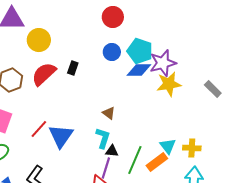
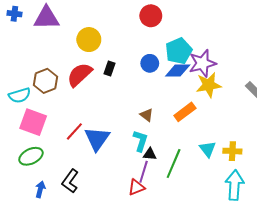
yellow circle: (39, 40) -> (89, 40), moved
cyan pentagon: (140, 51) -> (179, 51), turned 30
blue circle: (112, 52) -> (150, 63), moved
orange rectangle: (157, 162) -> (185, 112), moved

